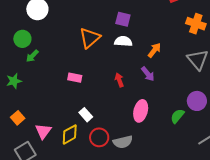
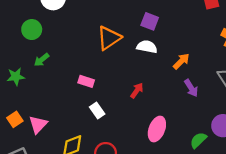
green arrow: (32, 56) -> (41, 60), moved
purple arrow: (148, 74) -> (191, 88), moved
red arrow: (119, 80) -> (137, 90), turned 48
white rectangle: (86, 115) -> (97, 111), moved
pink triangle: (43, 131) -> (38, 124), moved

